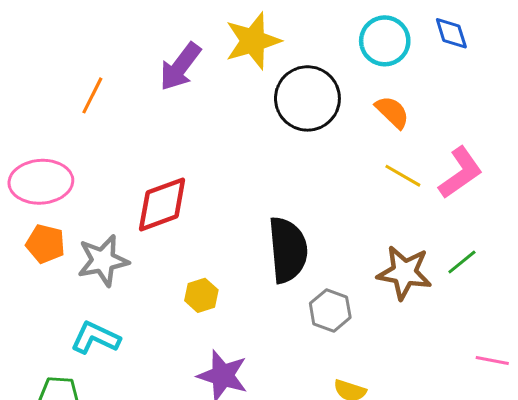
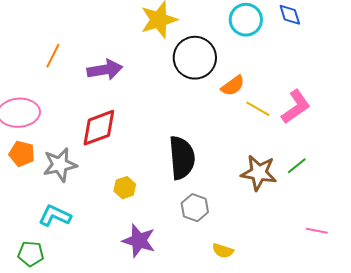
purple arrow: (180, 67) -> (105, 70), moved, turned -136
orange semicircle: (392, 112) -> (233, 86), moved, turned 100
gray hexagon: (330, 310) -> (195, 208), moved

